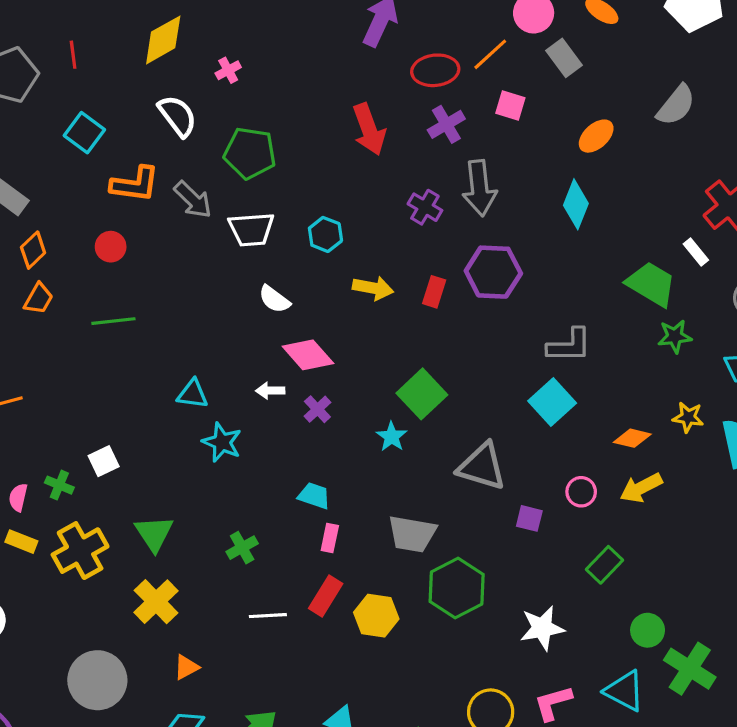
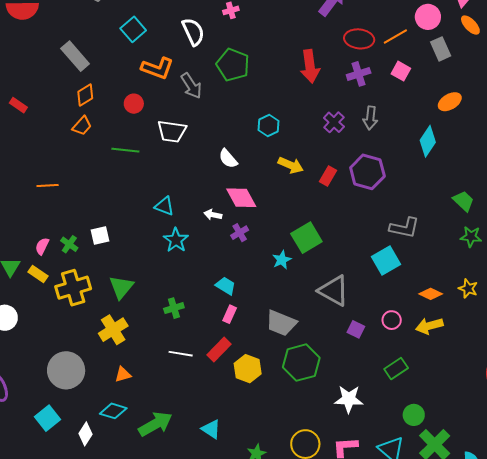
gray arrow: (479, 188) -> (370, 118), size x0.7
white trapezoid: (251, 229) -> (172, 131), moved
green trapezoid: (651, 284) -> (464, 201), size x0.7

